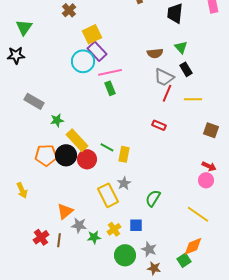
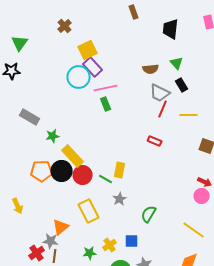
green line: (107, 147) -> (106, 179), moved
yellow rectangle: (108, 195) -> (89, 211), moved
gray star: (79, 225) -> (51, 241), moved

